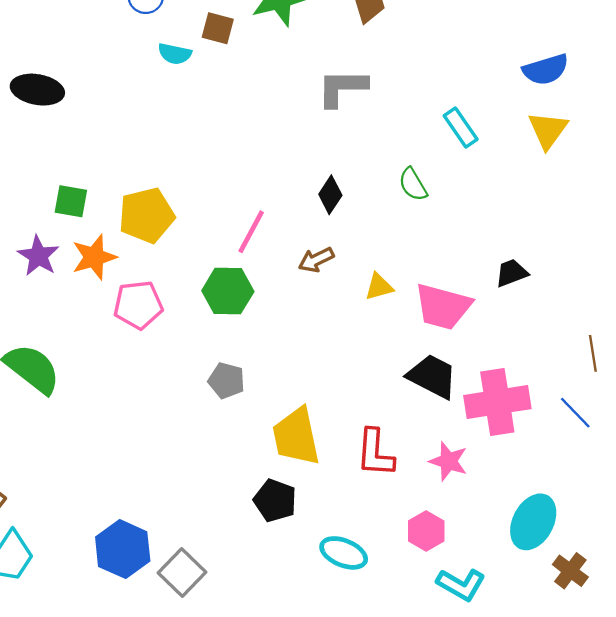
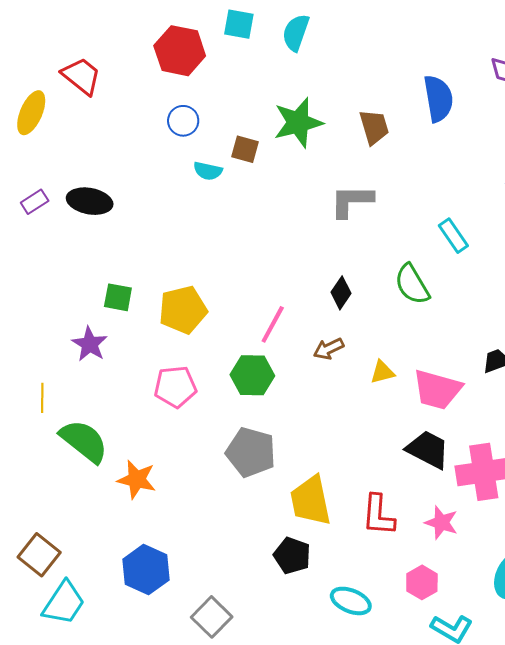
green semicircle: (413, 184) -> (412, 284), size x1.4
orange star: (94, 257) -> (137, 479), moved, turned 30
gray pentagon: (226, 381) -> (251, 452), size x1.6
blue hexagon: (123, 549) -> (146, 570), moved

